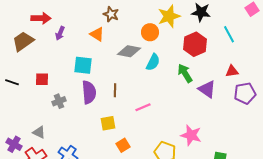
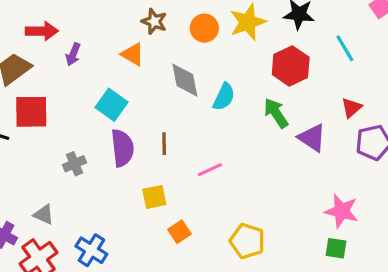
orange circle: (150, 32) -> (204, 28), moved
gray diamond: (129, 51) -> (185, 80), turned 70
cyan square: (83, 65) -> (112, 105), turned 30
red triangle: (232, 71) -> (351, 108), turned -32
red square: (42, 79) -> (31, 112), moved, size x1.6
pink star: (191, 135) -> (341, 211), moved

